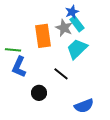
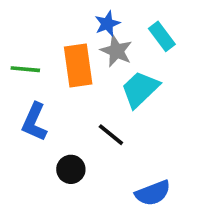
blue star: (72, 12) -> (107, 24), moved
cyan rectangle: (77, 24) -> (162, 36), moved
green line: (13, 50) -> (25, 69), moved

